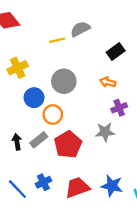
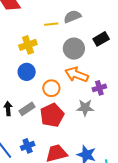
yellow cross: (18, 68) -> (28, 45), moved
gray circle: (64, 81) -> (74, 49), moved
orange arrow: (108, 82) -> (77, 75), moved, size x1.6
orange circle: (53, 115) -> (51, 88), moved

